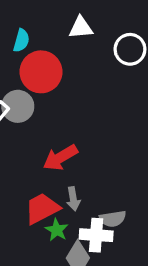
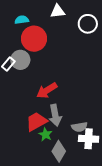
cyan semicircle: (21, 40) -> (22, 20), turned -112
gray arrow: (73, 199) -> (55, 115), size x1.5
white cross: (96, 235) -> (89, 139), moved

